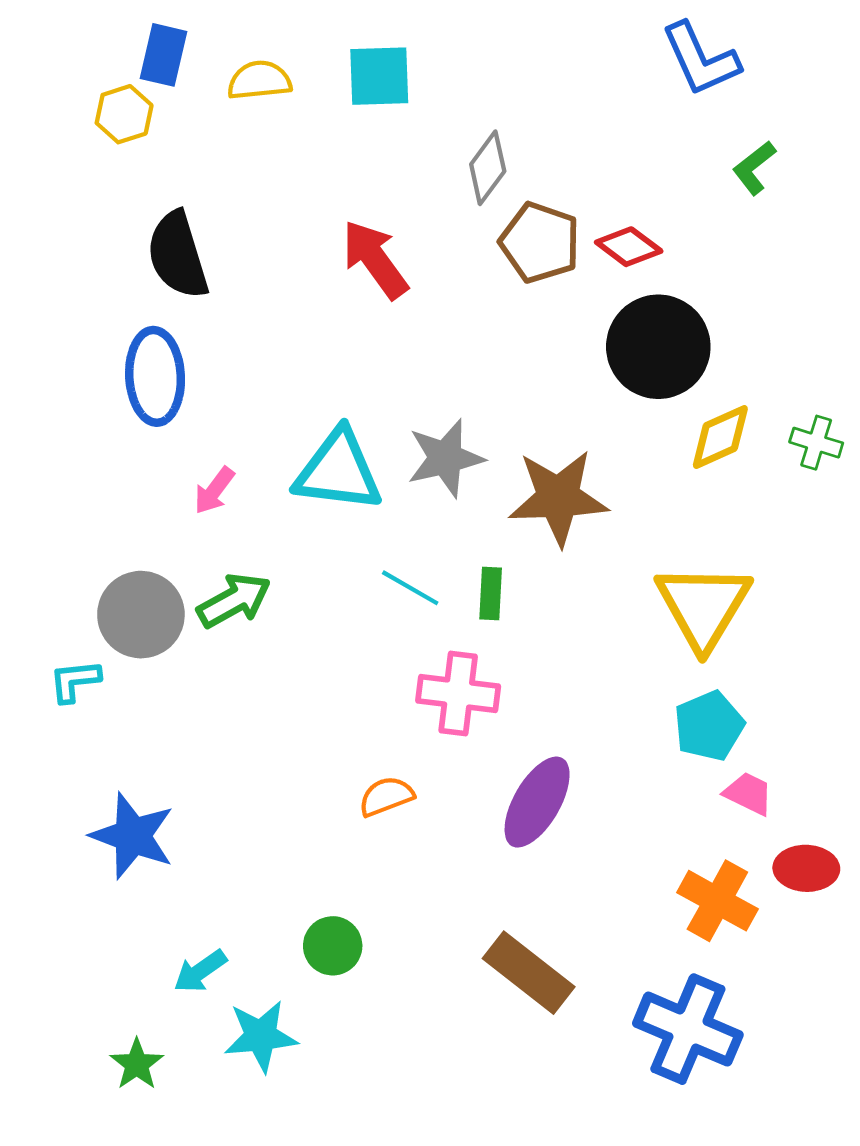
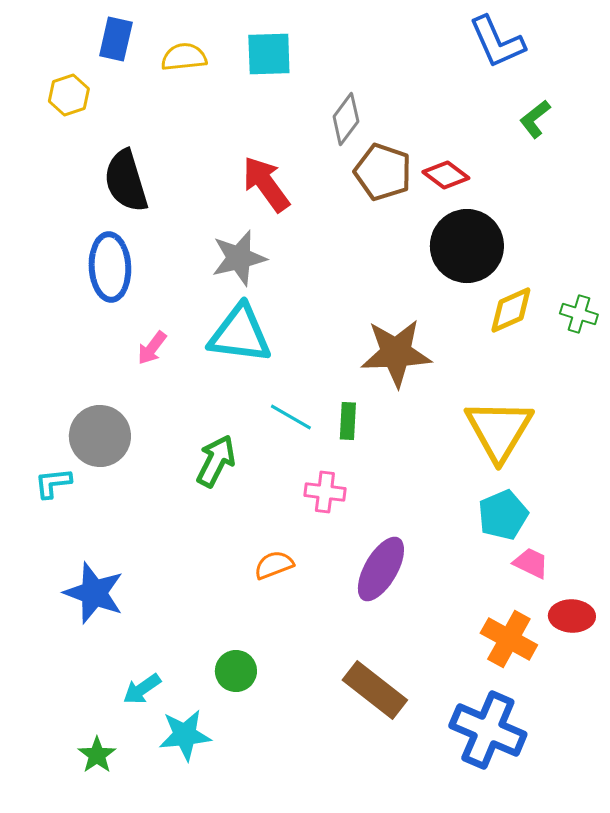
yellow hexagon: (124, 114) -> (69, 95), moved
gray star: (445, 458) -> (239, 258), moved
green arrow: (234, 600) -> (216, 461), moved, turned -34
pink cross: (458, 694) -> (325, 492), size x0.7

